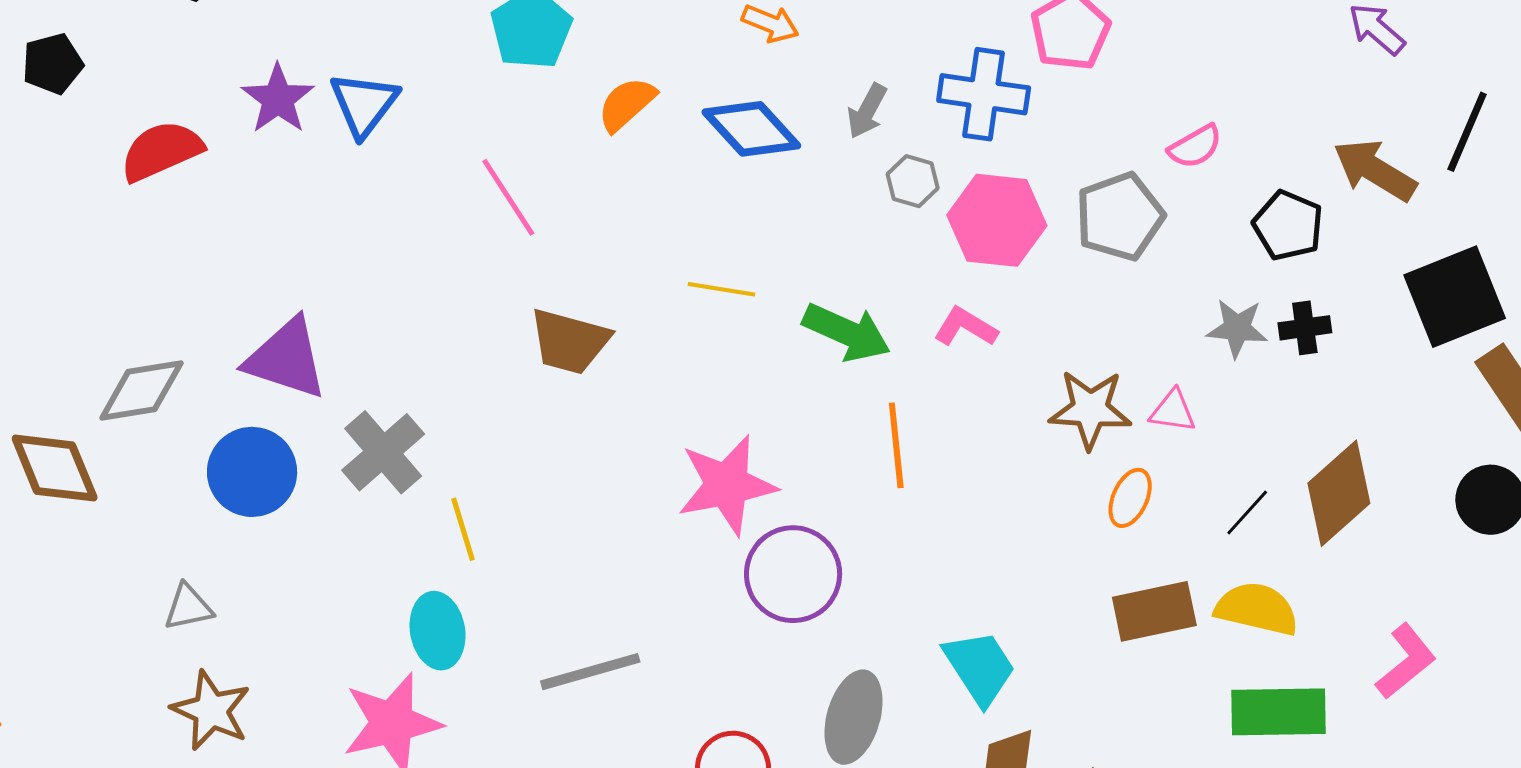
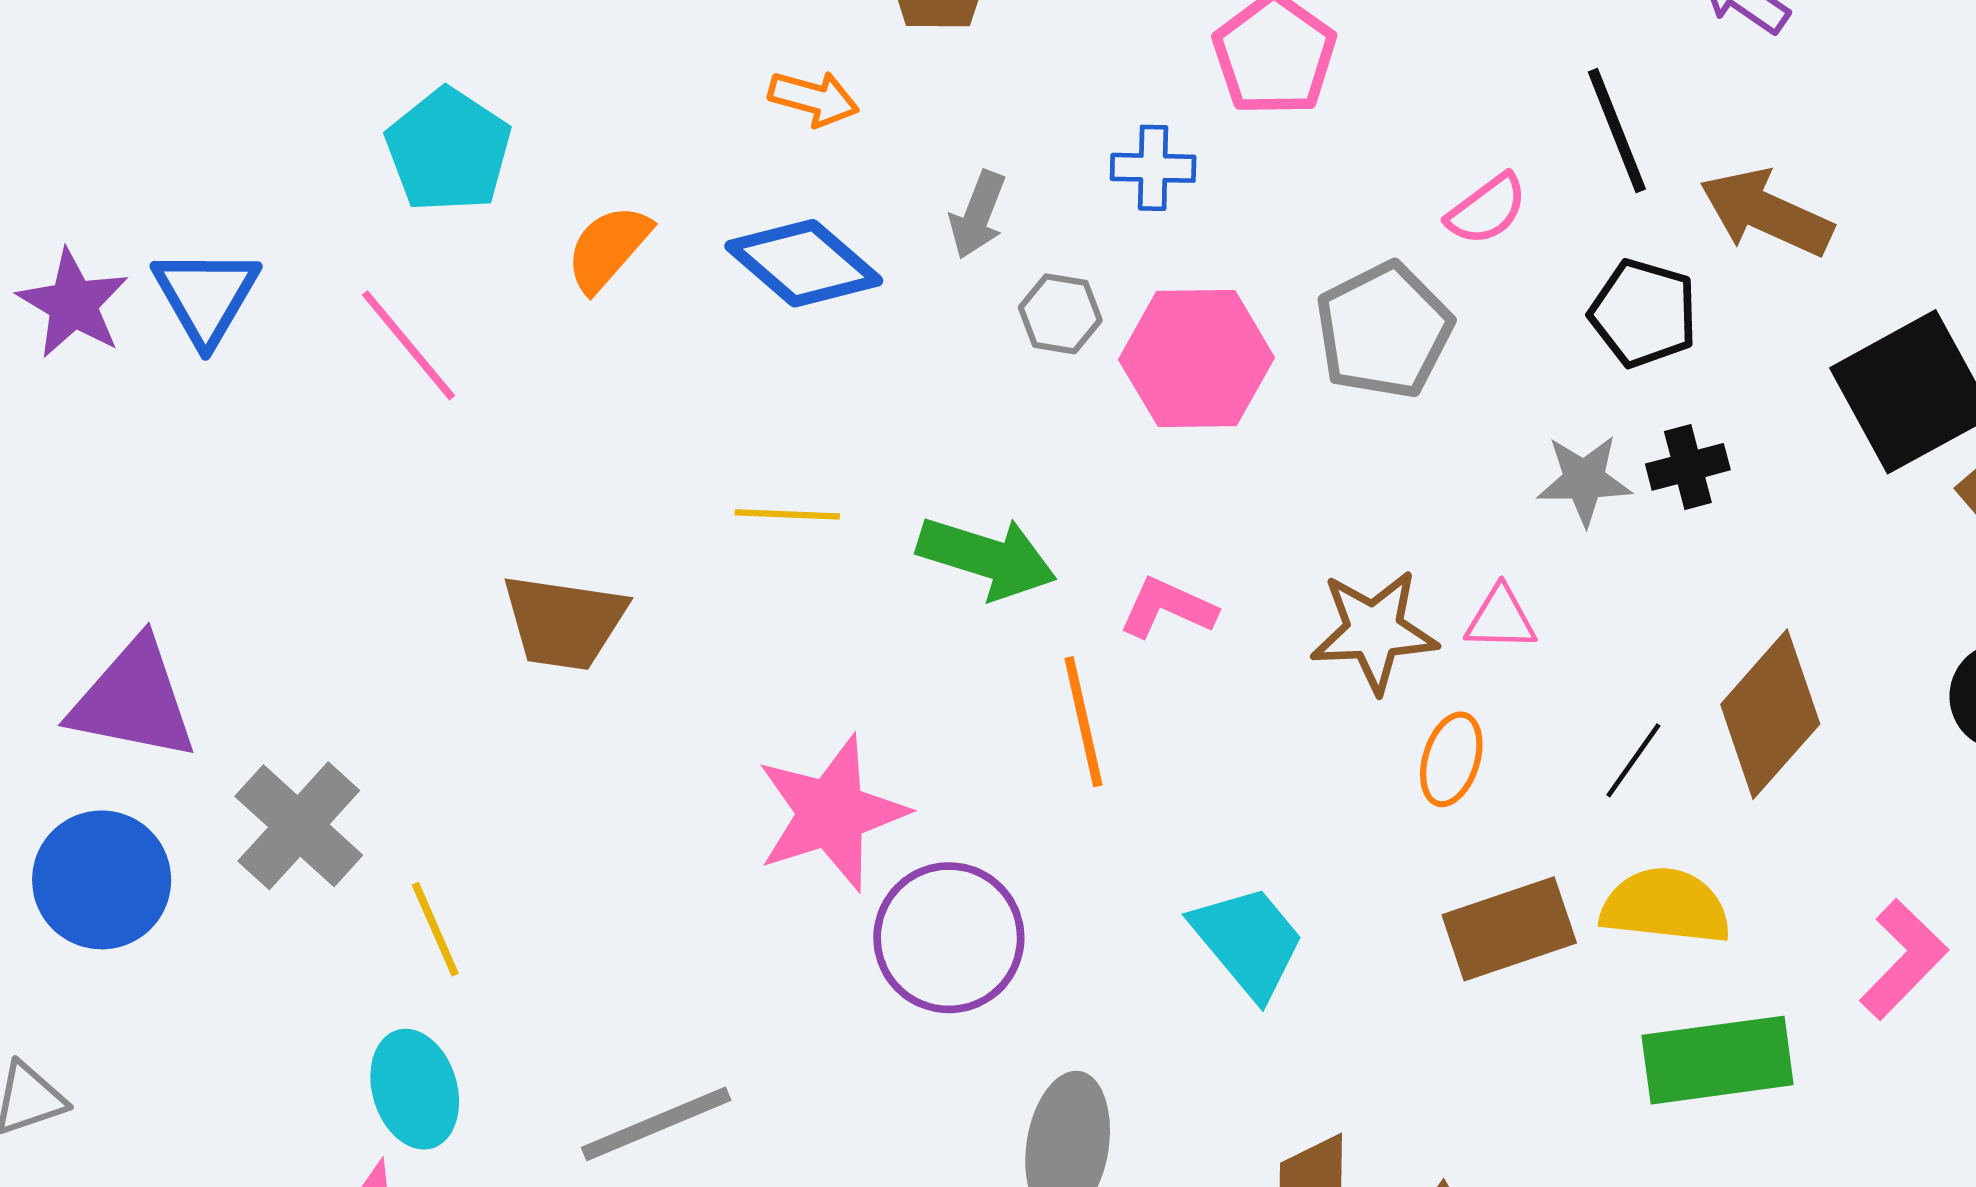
blue cross: (984, 94) -> (1153, 168), size x0.6
black line: (1467, 132) -> (1617, 131), moved, turned -38
pink line: (508, 197) -> (408, 345), moved
pink L-shape: (966, 327) -> (1168, 608), moved
cyan trapezoid: (980, 667) -> (1248, 941), moved

